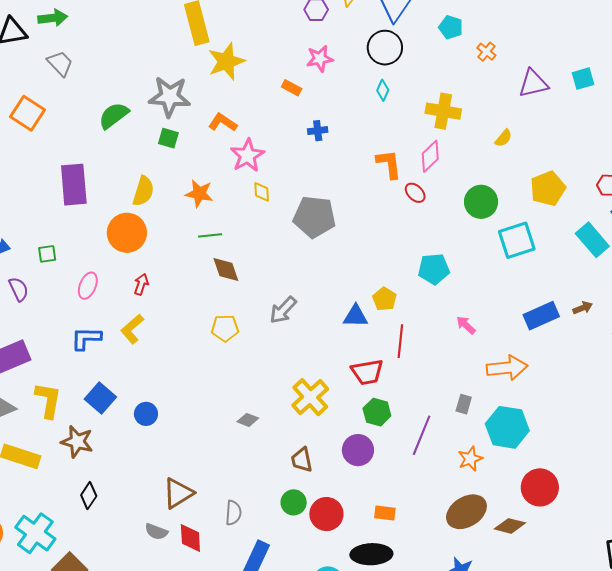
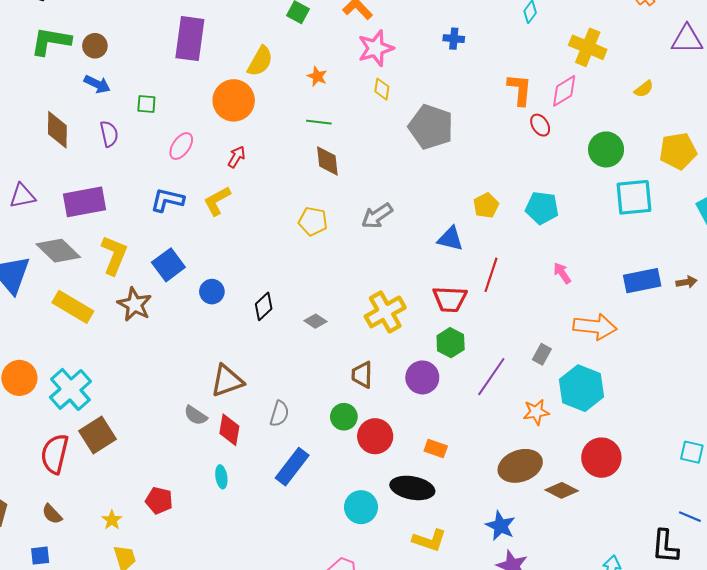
orange star: (199, 193) -> (317, 76), size x0.7
yellow pentagon: (384, 299) -> (486, 206), moved
black diamond: (89, 496) -> (264, 306), moved

